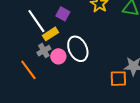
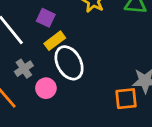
yellow rectangle: (51, 34) -> (55, 41), moved
pink circle: (58, 56) -> (46, 88), moved

